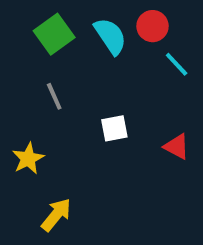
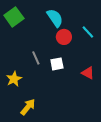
red circle: (153, 26) -> (64, 37), moved
green square: (54, 34) -> (14, 17), moved
gray line: (54, 96) -> (36, 58), moved

